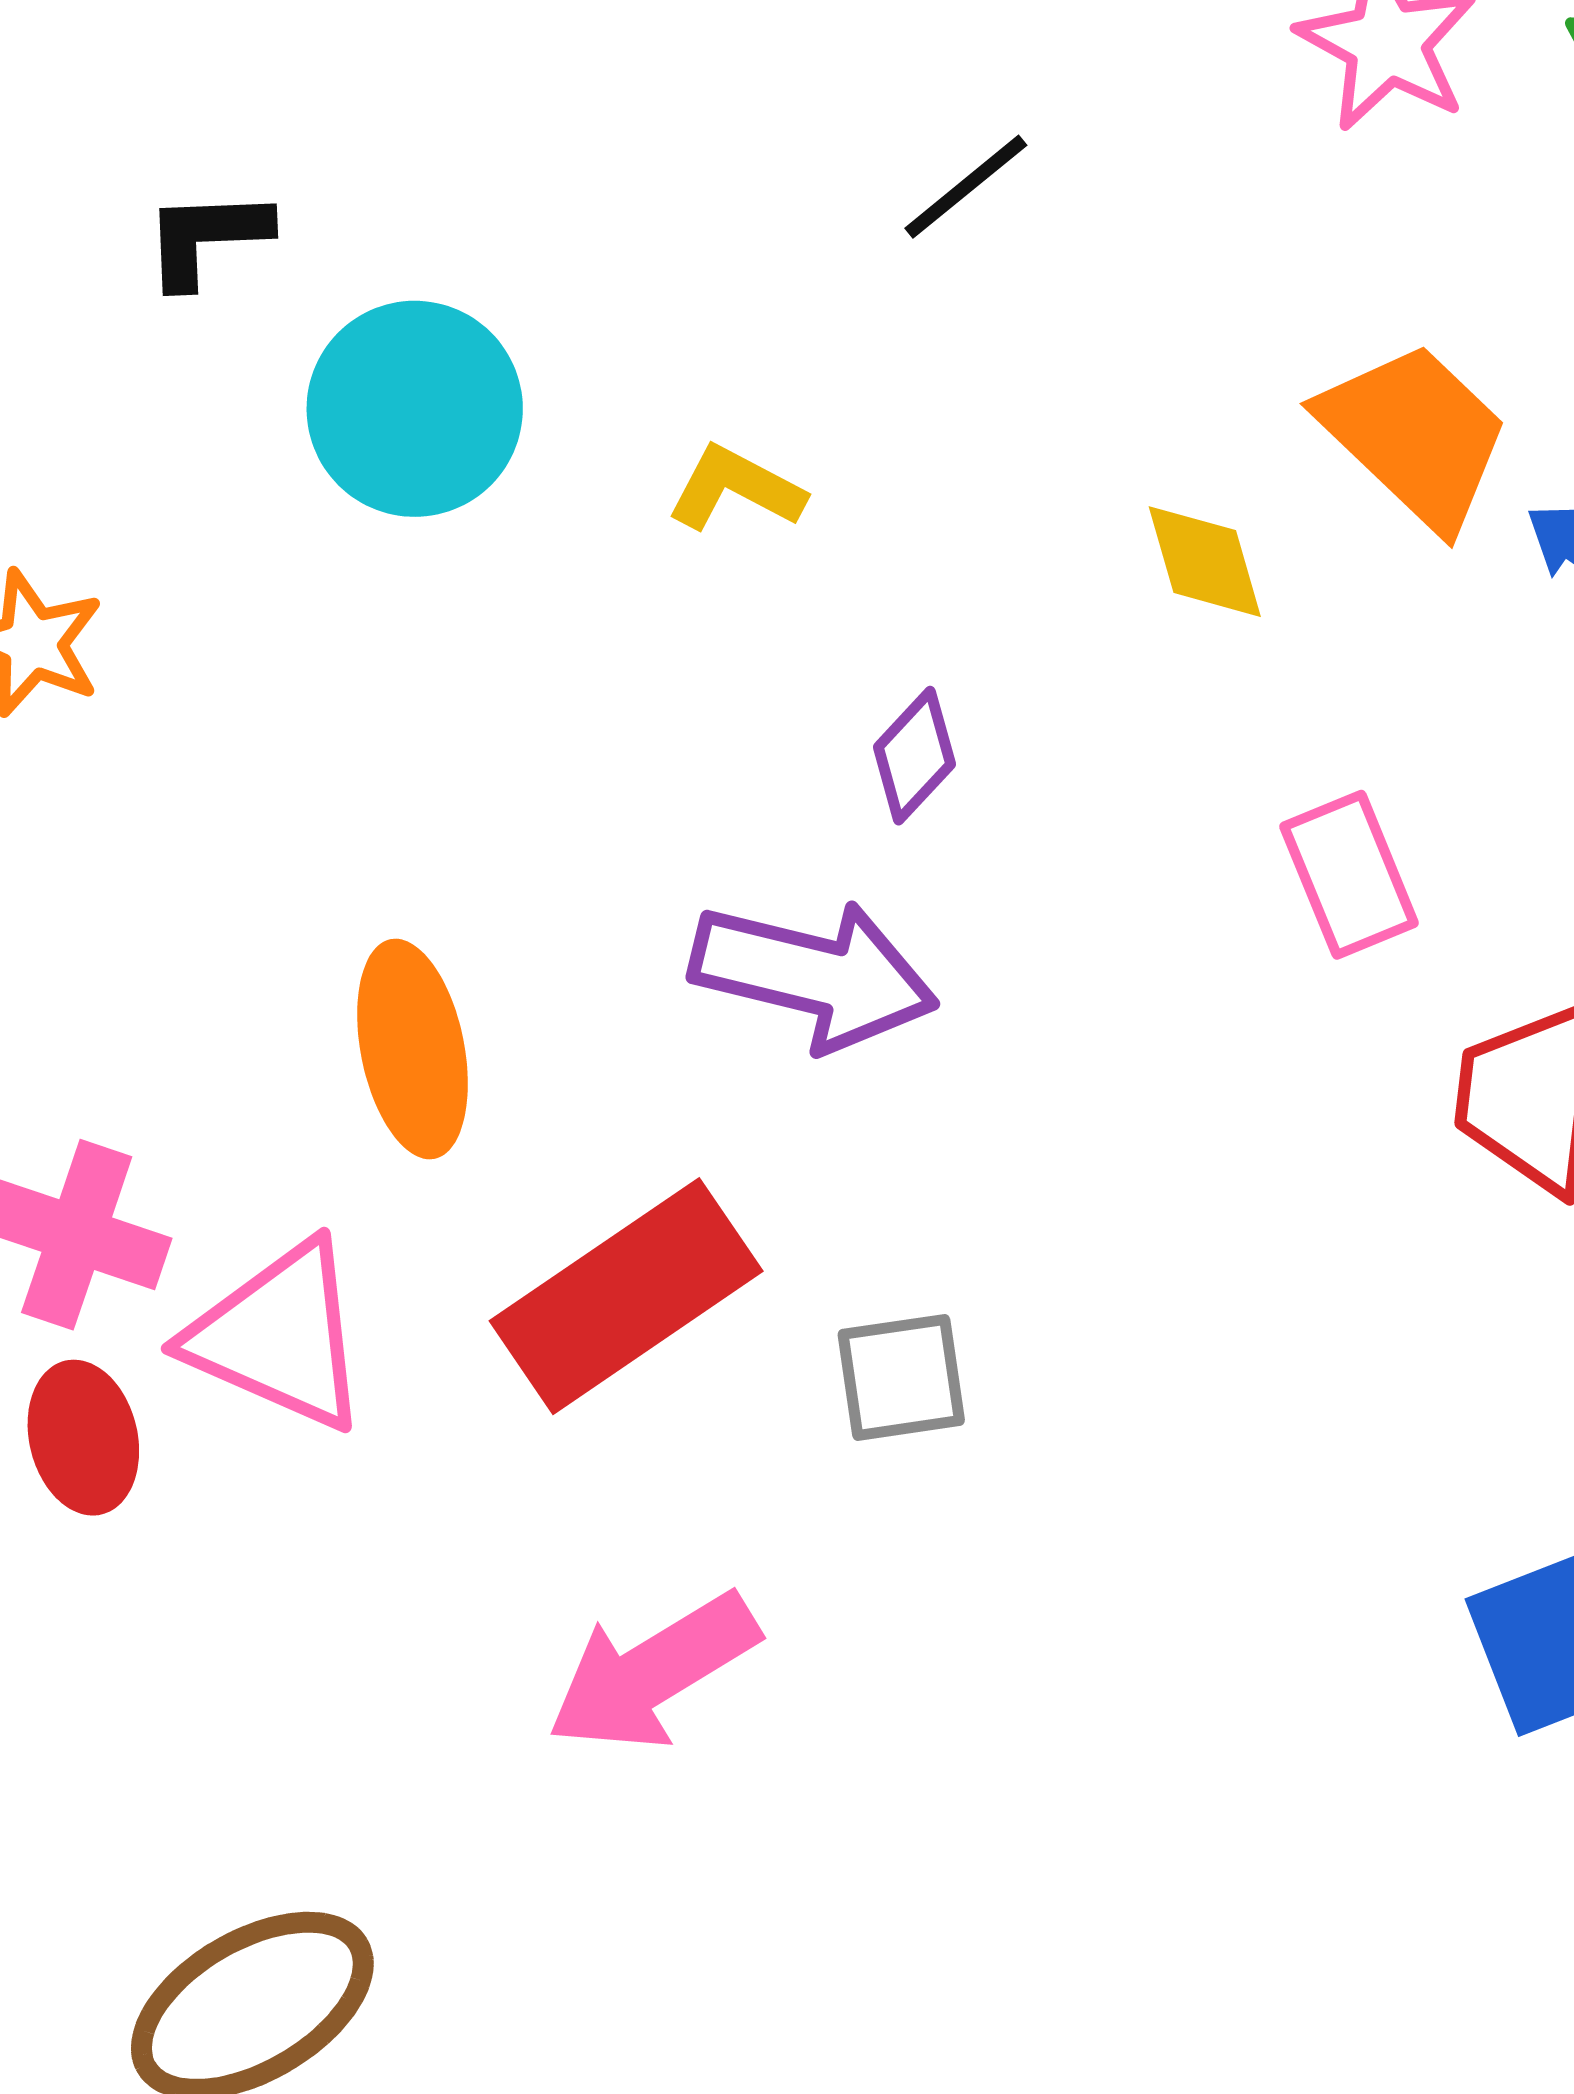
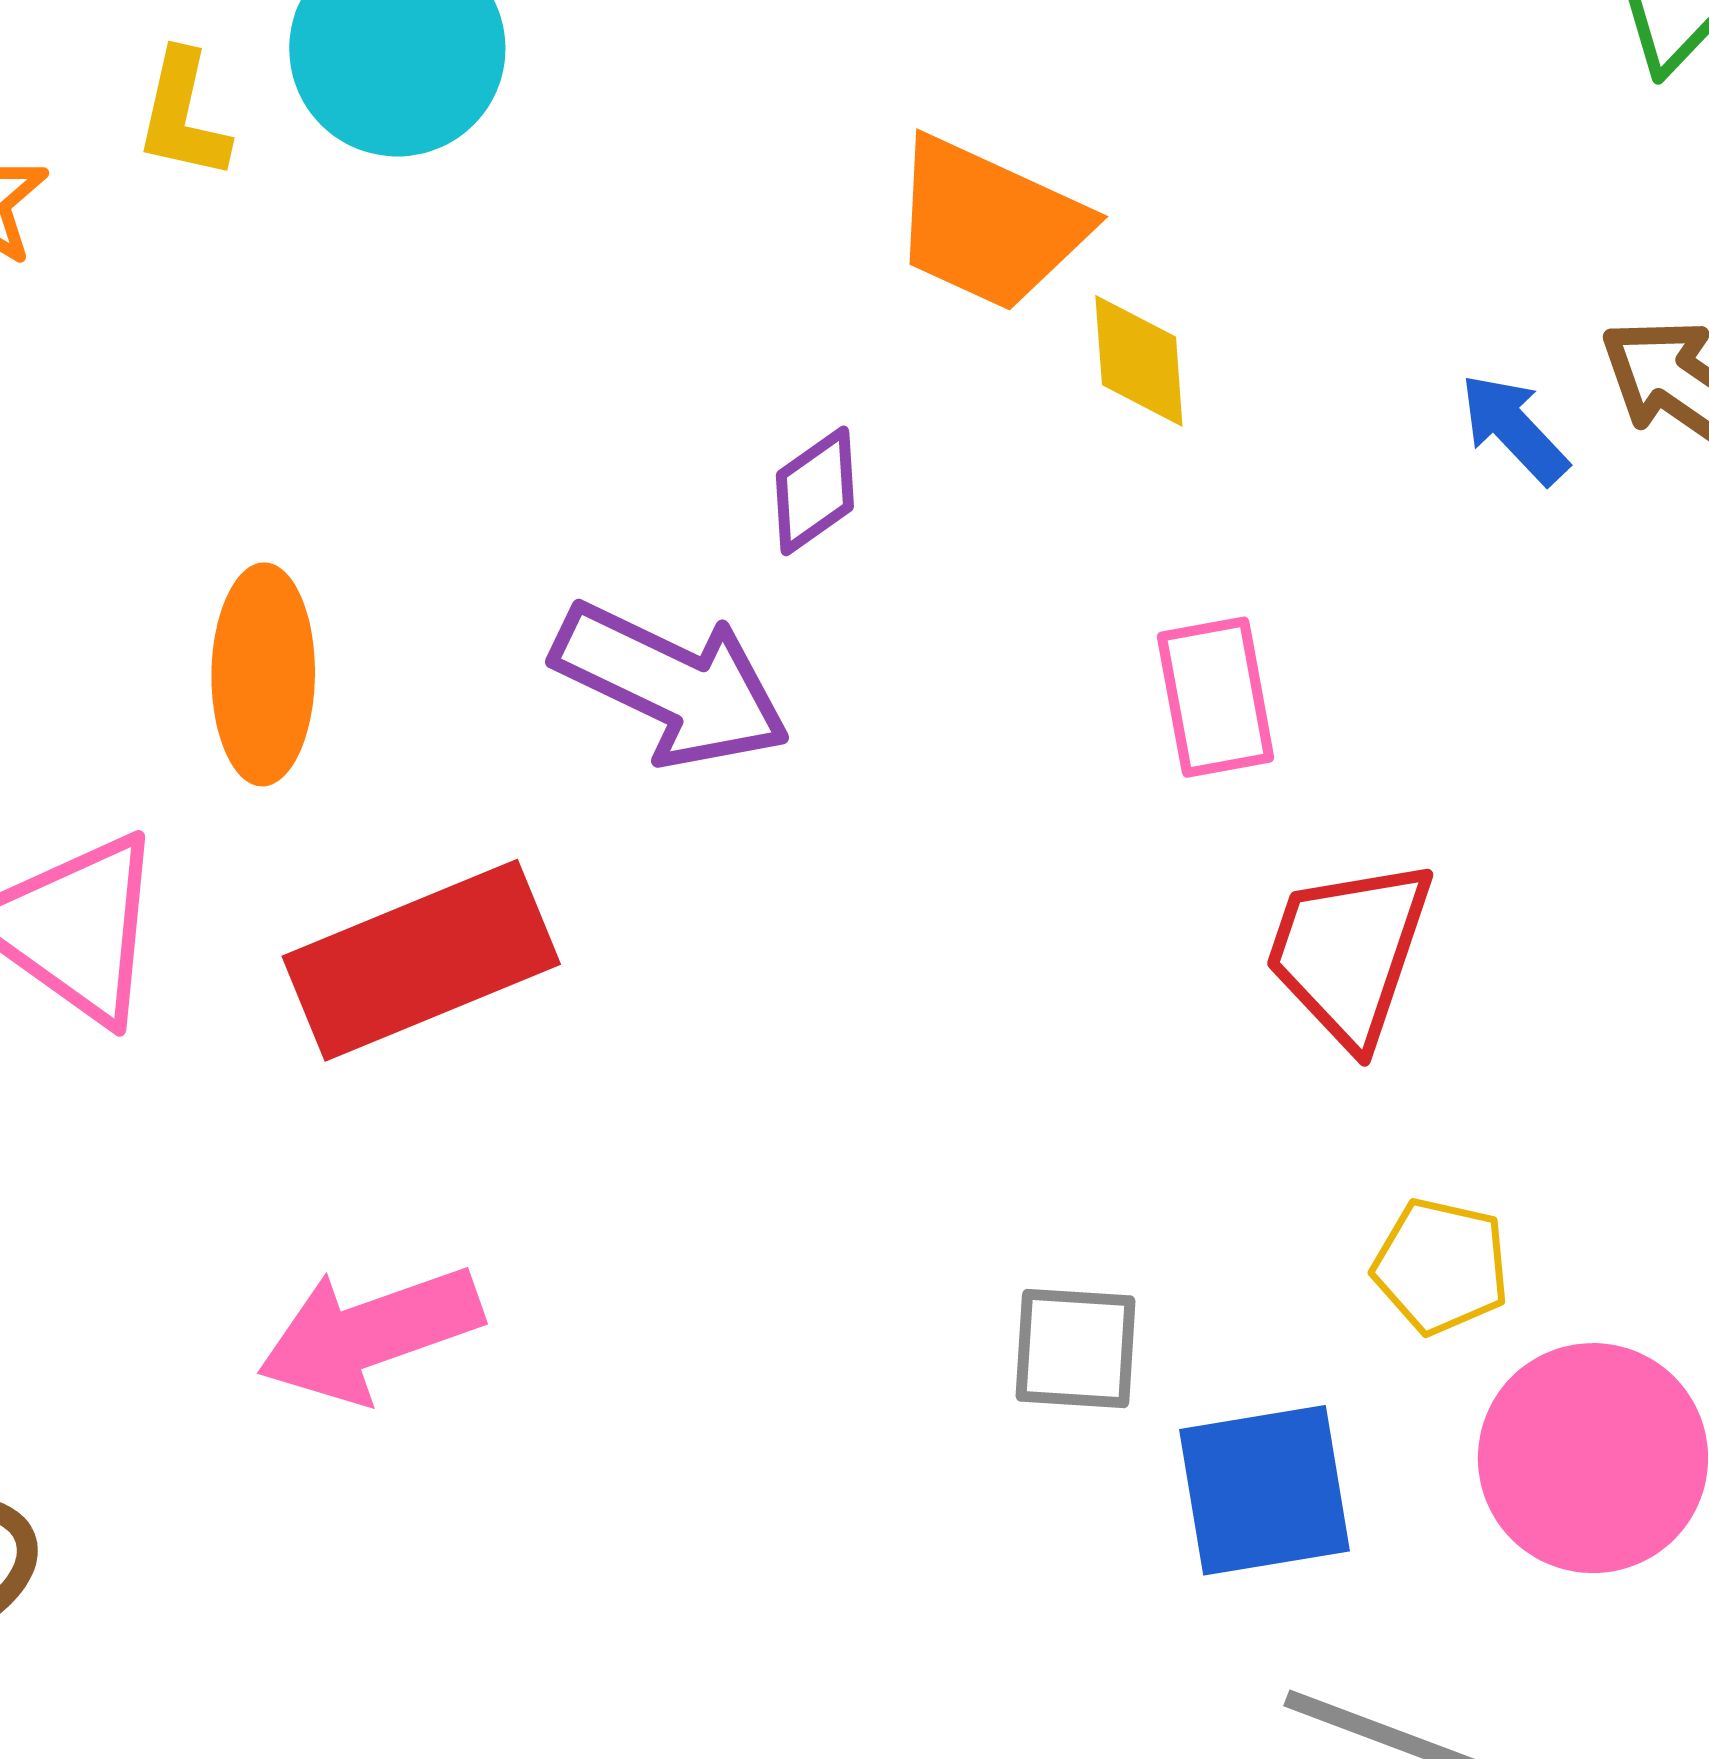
orange trapezoid: (1415, 435) -> (989, 224), moved, turned 149
yellow L-shape: (736, 488) -> (183, 115), moved, turned -117
gray square: (901, 1377) -> (1076, 1348), moved

